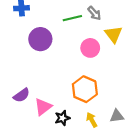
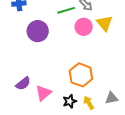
pink circle: (90, 48) -> (84, 27), moved
black star: (62, 118) -> (70, 101), moved

